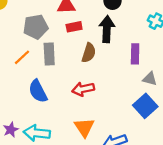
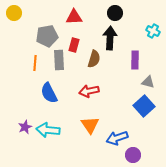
red rectangle: (74, 27) -> (74, 45), moved, turned -64
orange line: (22, 57) -> (35, 63), turned -42

